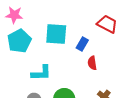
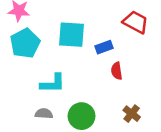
blue rectangle: (82, 44) -> (104, 47), turned 40

